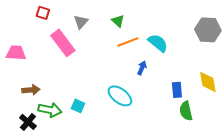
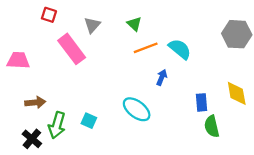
green arrow: (50, 110) -> (57, 125), turned 95

